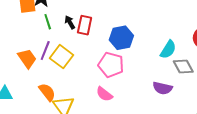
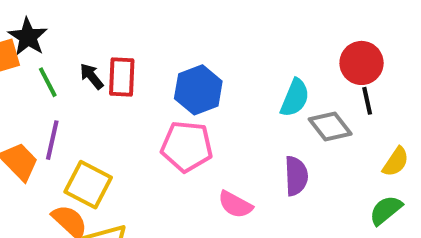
yellow square: (62, 57) -> (88, 185), moved
purple semicircle: (162, 88) -> (296, 176), turned -96
pink semicircle: (104, 94) -> (235, 205), moved

